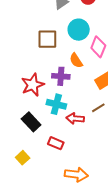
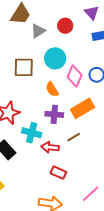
purple cross: (61, 76) -> (54, 114), moved
red rectangle: (56, 143) -> (58, 173), moved

